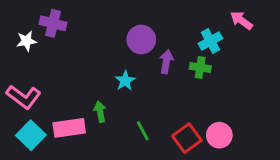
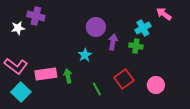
pink rectangle: (69, 128) -> (46, 74), moved
pink circle: (219, 135) -> (156, 85), moved
red square: (187, 138) -> (124, 79), moved

